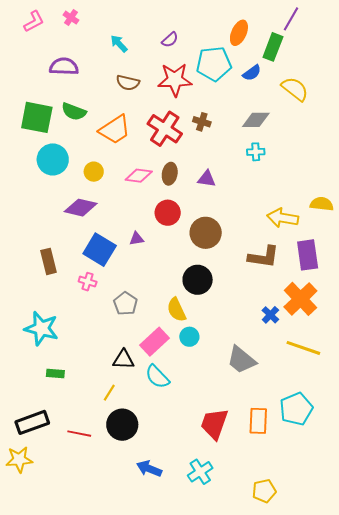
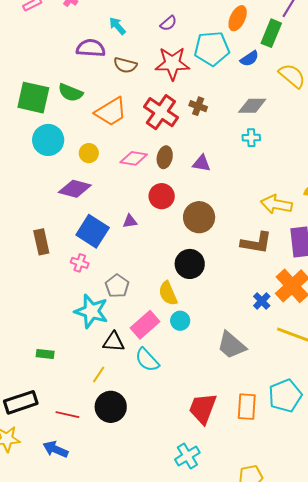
purple semicircle: (64, 67) -> (91, 48), moved
cyan star: (41, 328) -> (91, 311), moved
blue arrow: (149, 469) -> (56, 449), moved

